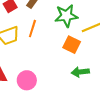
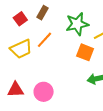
orange line: (32, 29) -> (45, 40), turned 30

